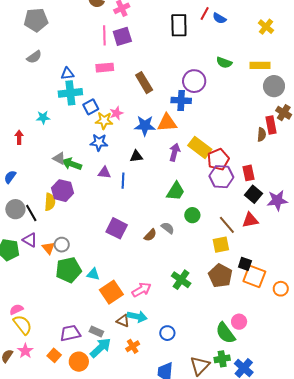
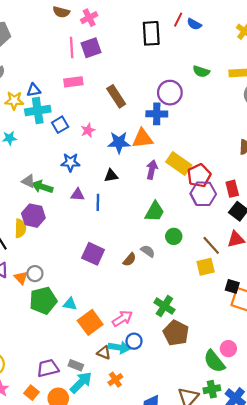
yellow star: (104, 121) -> (14, 101), moved
brown pentagon: (220, 276) -> (176, 333), moved
blue circle: (167, 333) -> (134, 341), moved

